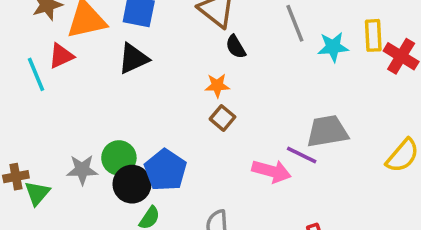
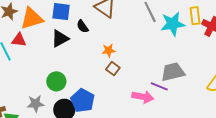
black semicircle: (236, 47) -> (82, 26), moved
cyan star: (333, 47) -> (173, 24), size x1.4
red triangle: (61, 56) -> (19, 40), turned 35
green circle: (119, 158) -> (56, 81), moved

